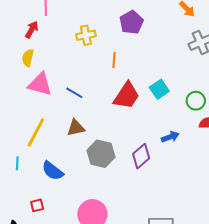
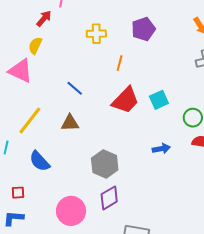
pink triangle: (40, 84) -> (21, 71), moved
gray hexagon: (101, 154) -> (105, 164), moved
purple diamond: (141, 156) -> (109, 198), moved

